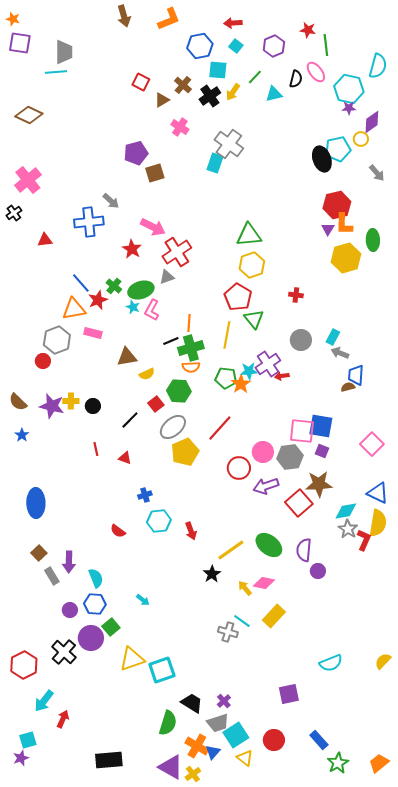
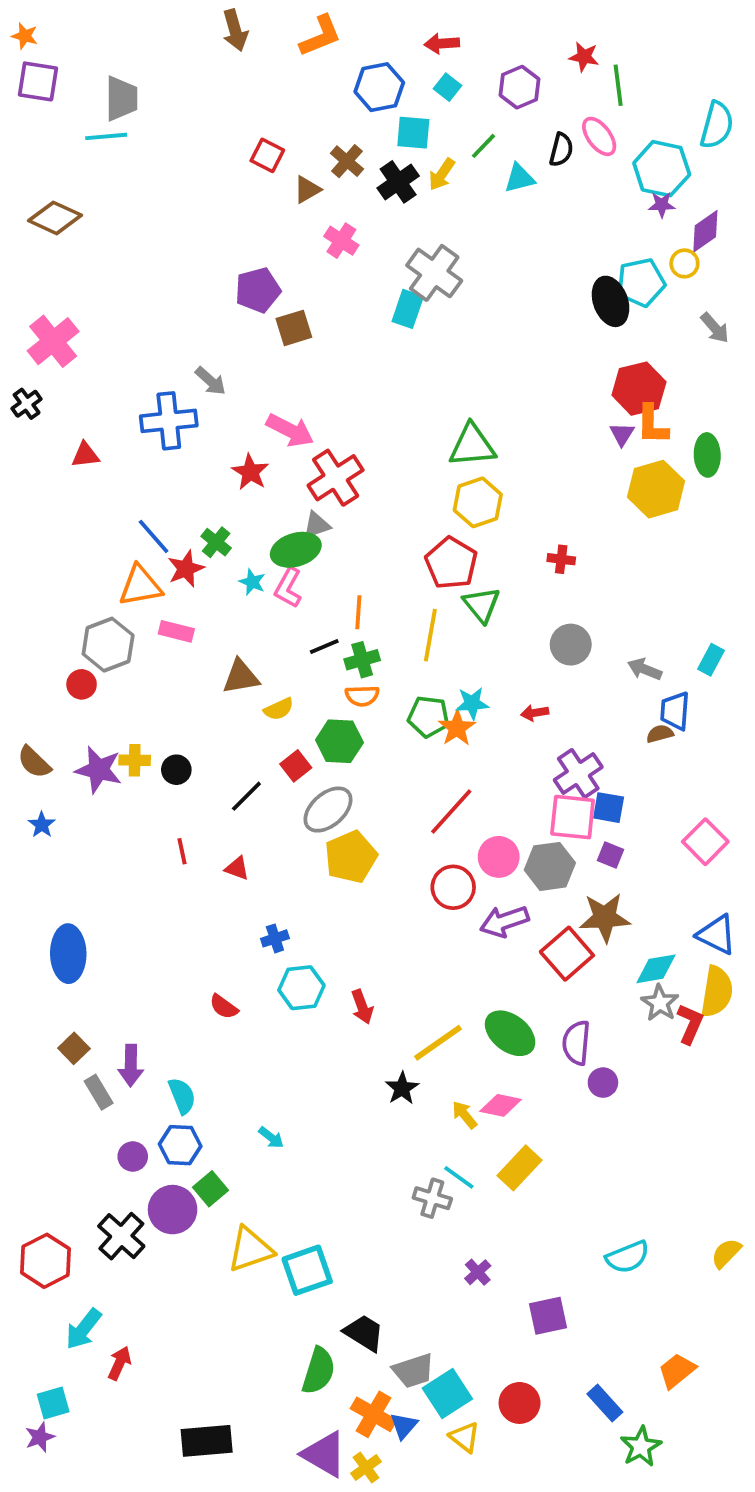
green ellipse: (141, 290) -> (296, 550), moved
cyan rectangle: (333, 337) -> (711, 660), moved
green cross: (191, 348) -> (362, 660), size x0.7
purple cross: (268, 364) -> (578, 773), moved
blue square: (321, 426) -> (609, 808), size x0.7
red line: (220, 428) -> (451, 811), moved
purple cross: (224, 701) -> (478, 1272), moved
orange trapezoid: (379, 763) -> (677, 1371), moved

